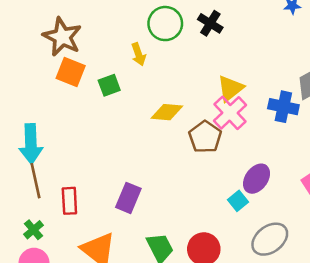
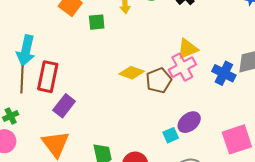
yellow diamond: (167, 112) -> (132, 73), moved
purple rectangle: (128, 198) -> (64, 106), moved
red rectangle: (69, 201) -> (48, 77), moved, size x1.4

